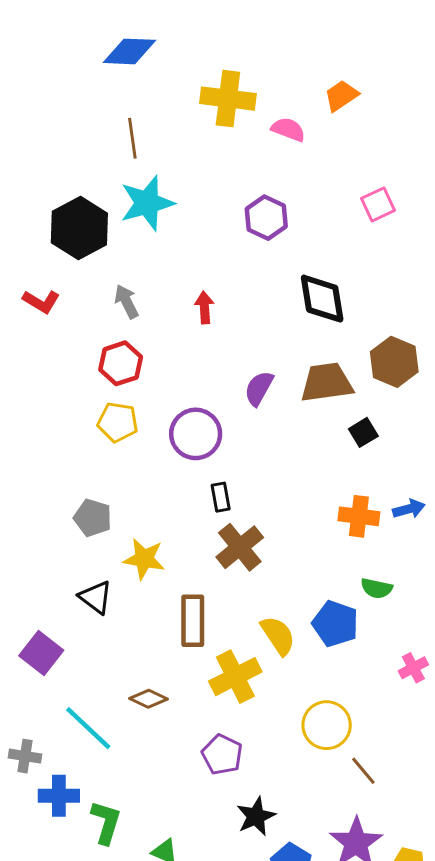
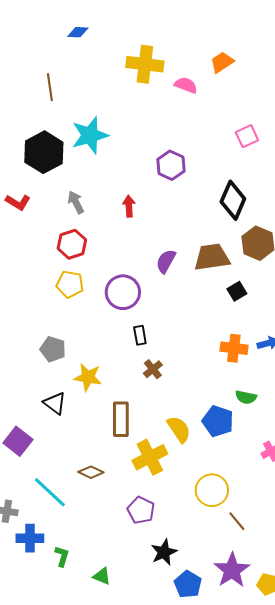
blue diamond: (129, 51) -> (78, 32), size x0.6
brown line: (132, 138) -> (50, 87), moved
purple hexagon: (266, 218) -> (171, 165), moved
black diamond: (322, 299) -> (233, 200), moved, turned 33
brown cross: (240, 547) -> (153, 369), size x0.6
green L-shape: (106, 822) -> (62, 556), size x0.7

